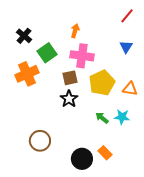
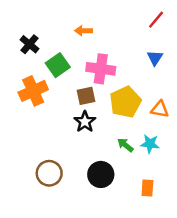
orange arrow: (75, 31) -> (84, 31), moved, turned -104
orange rectangle: (105, 153) -> (147, 188), moved, turned 48
black circle: (82, 159) -> (101, 174), moved

